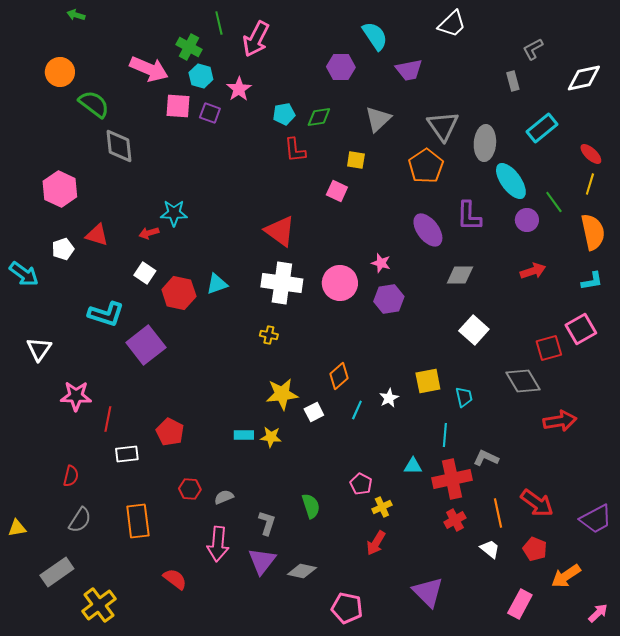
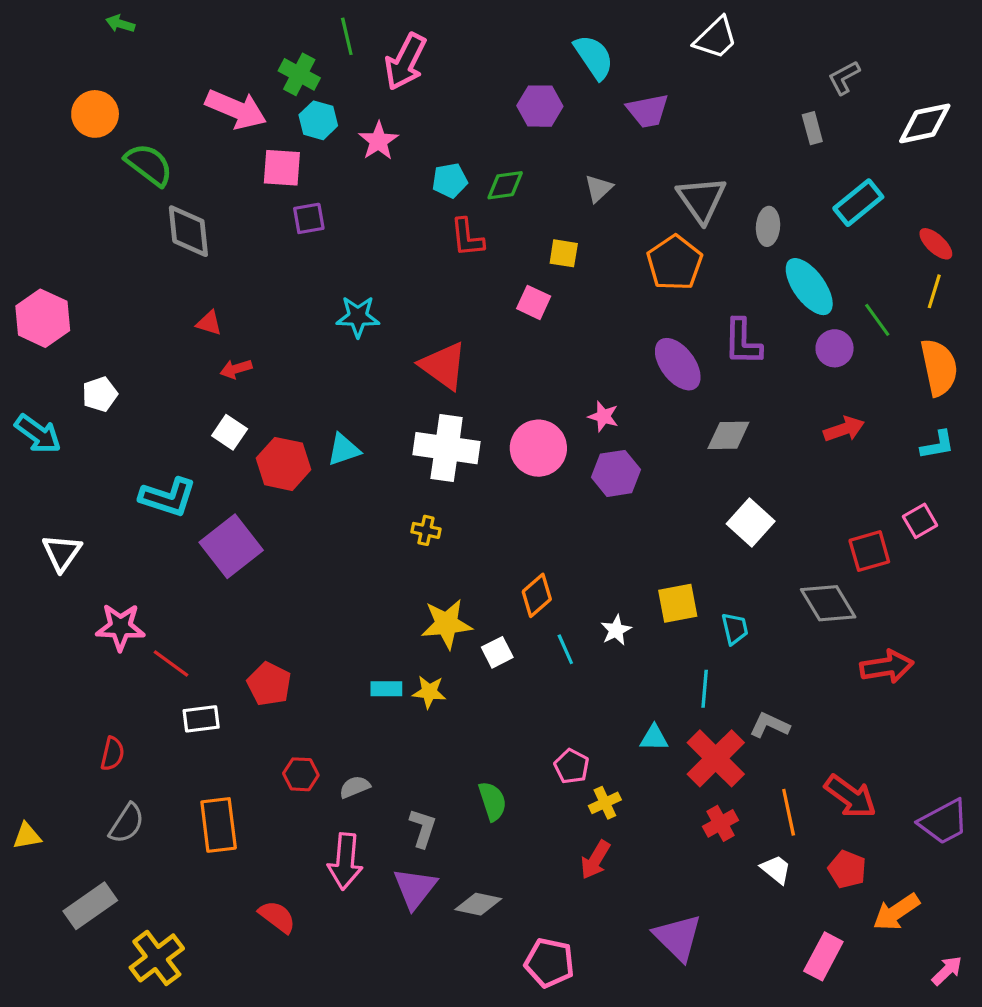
purple square: (210, 113) -> (309, 218), moved, turned -30
gray triangle: (378, 119) -> (599, 188), size x0.7
gray ellipse: (485, 143) -> (768, 226), size x0.7
pink hexagon: (60, 189) -> (43, 318), moved
cyan star: (174, 213) -> (358, 317), moved
red triangle: (97, 235) -> (209, 323), moved, size x0.7
pink square: (581, 329) -> (920, 521), size x0.7
cyan line: (357, 410) -> (565, 649), turned -48
red line: (108, 419) -> (171, 663), turned -65
red cross: (452, 479) -> (716, 758), turned -33

